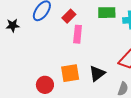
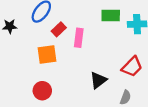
red rectangle: (69, 16) -> (59, 29), moved
orange square: (70, 73) -> (47, 55), moved

